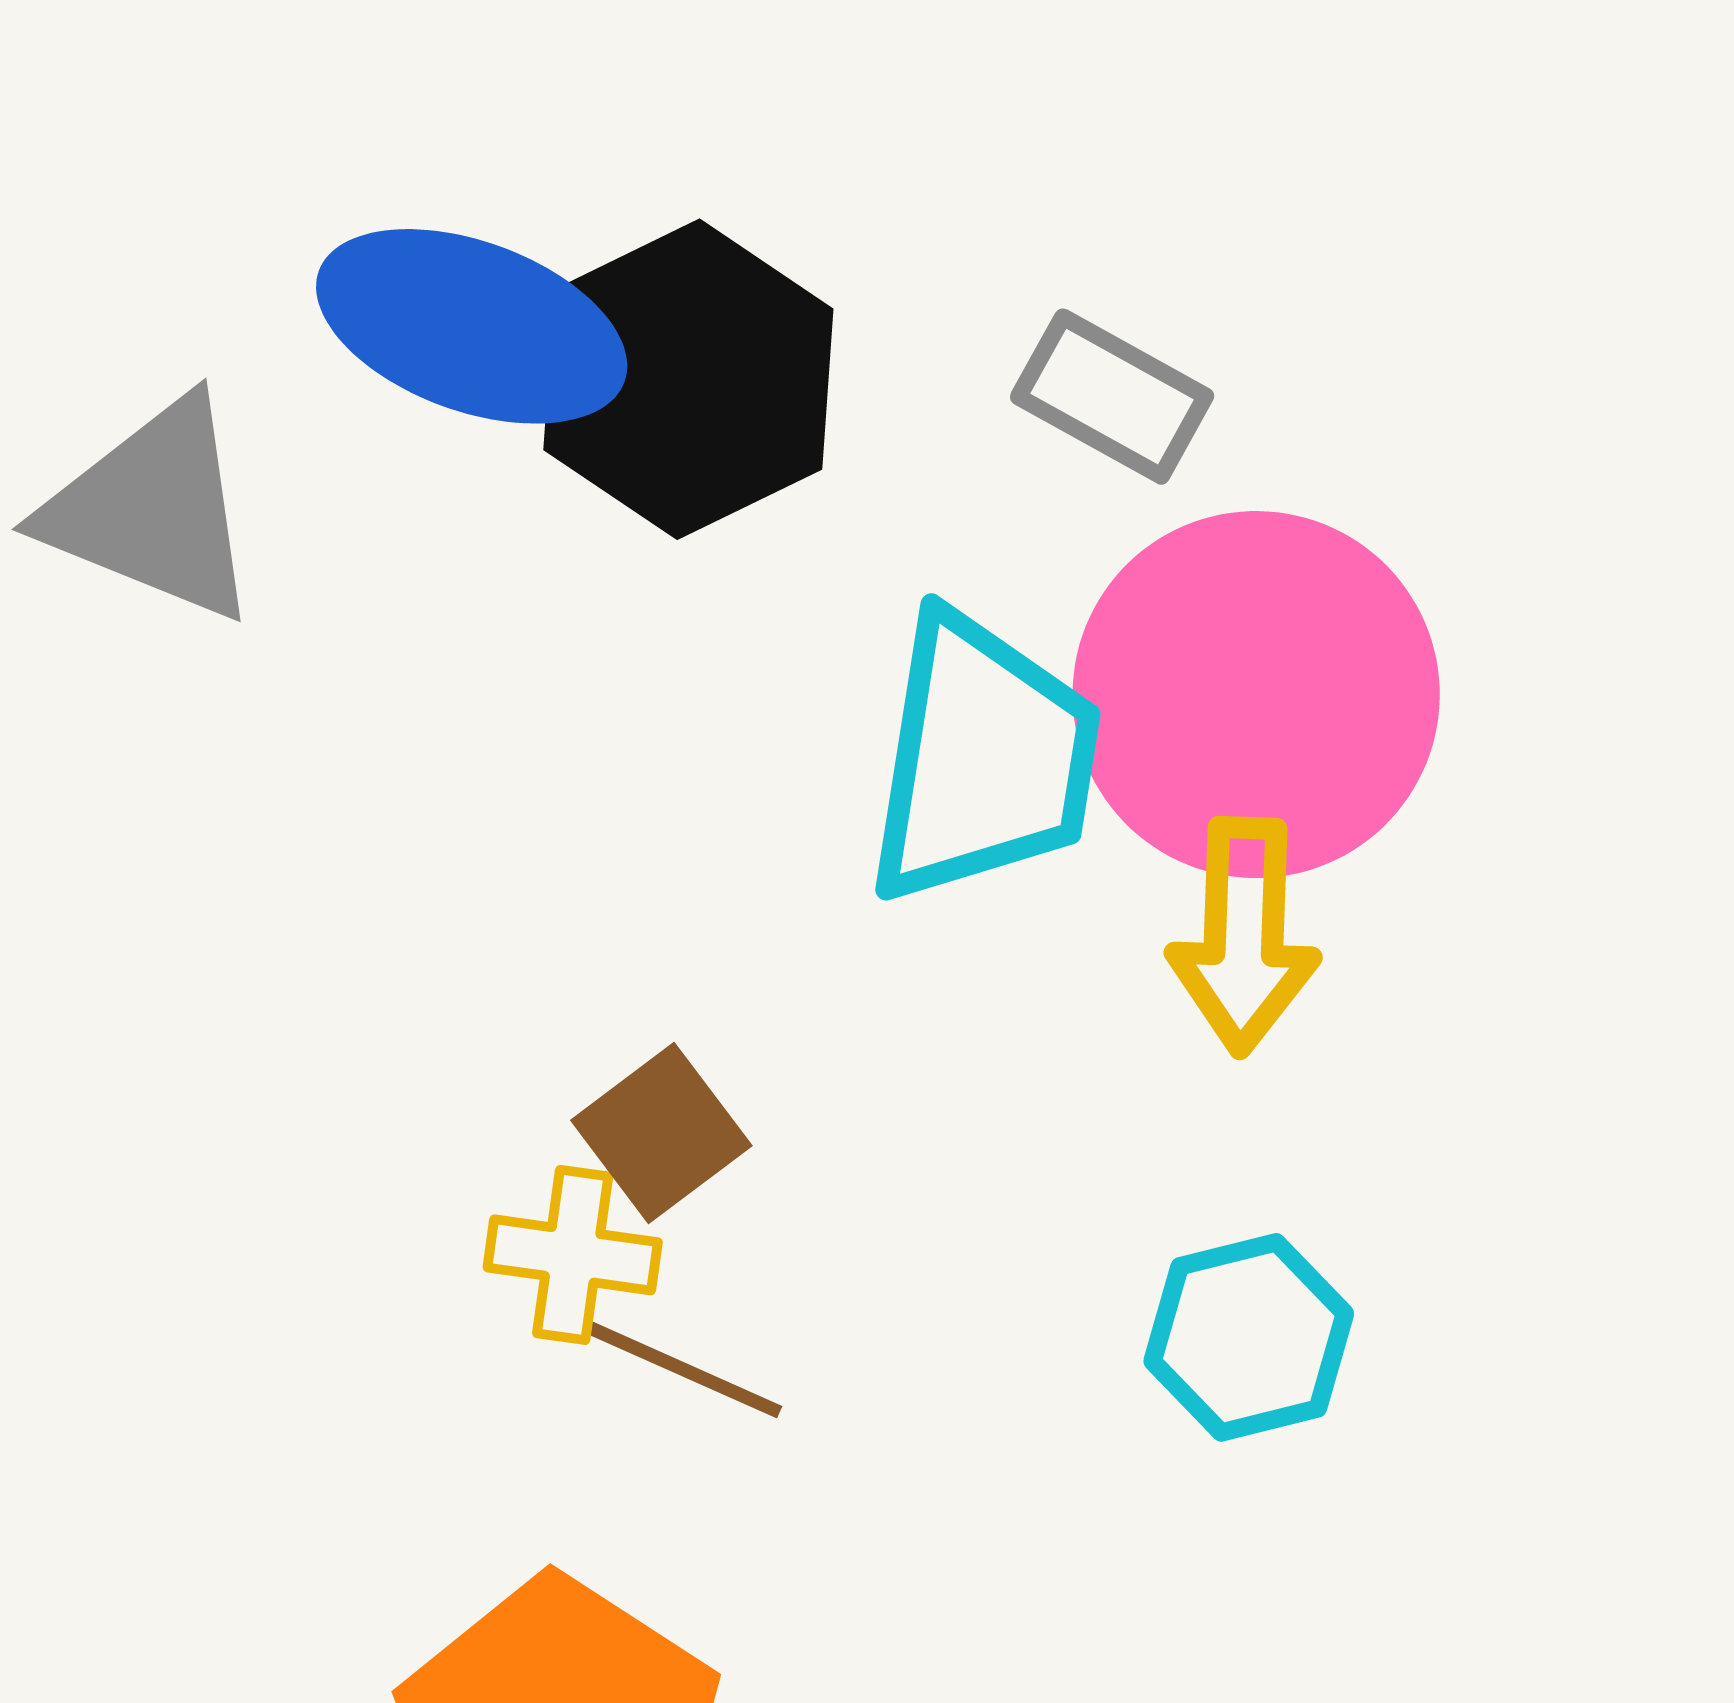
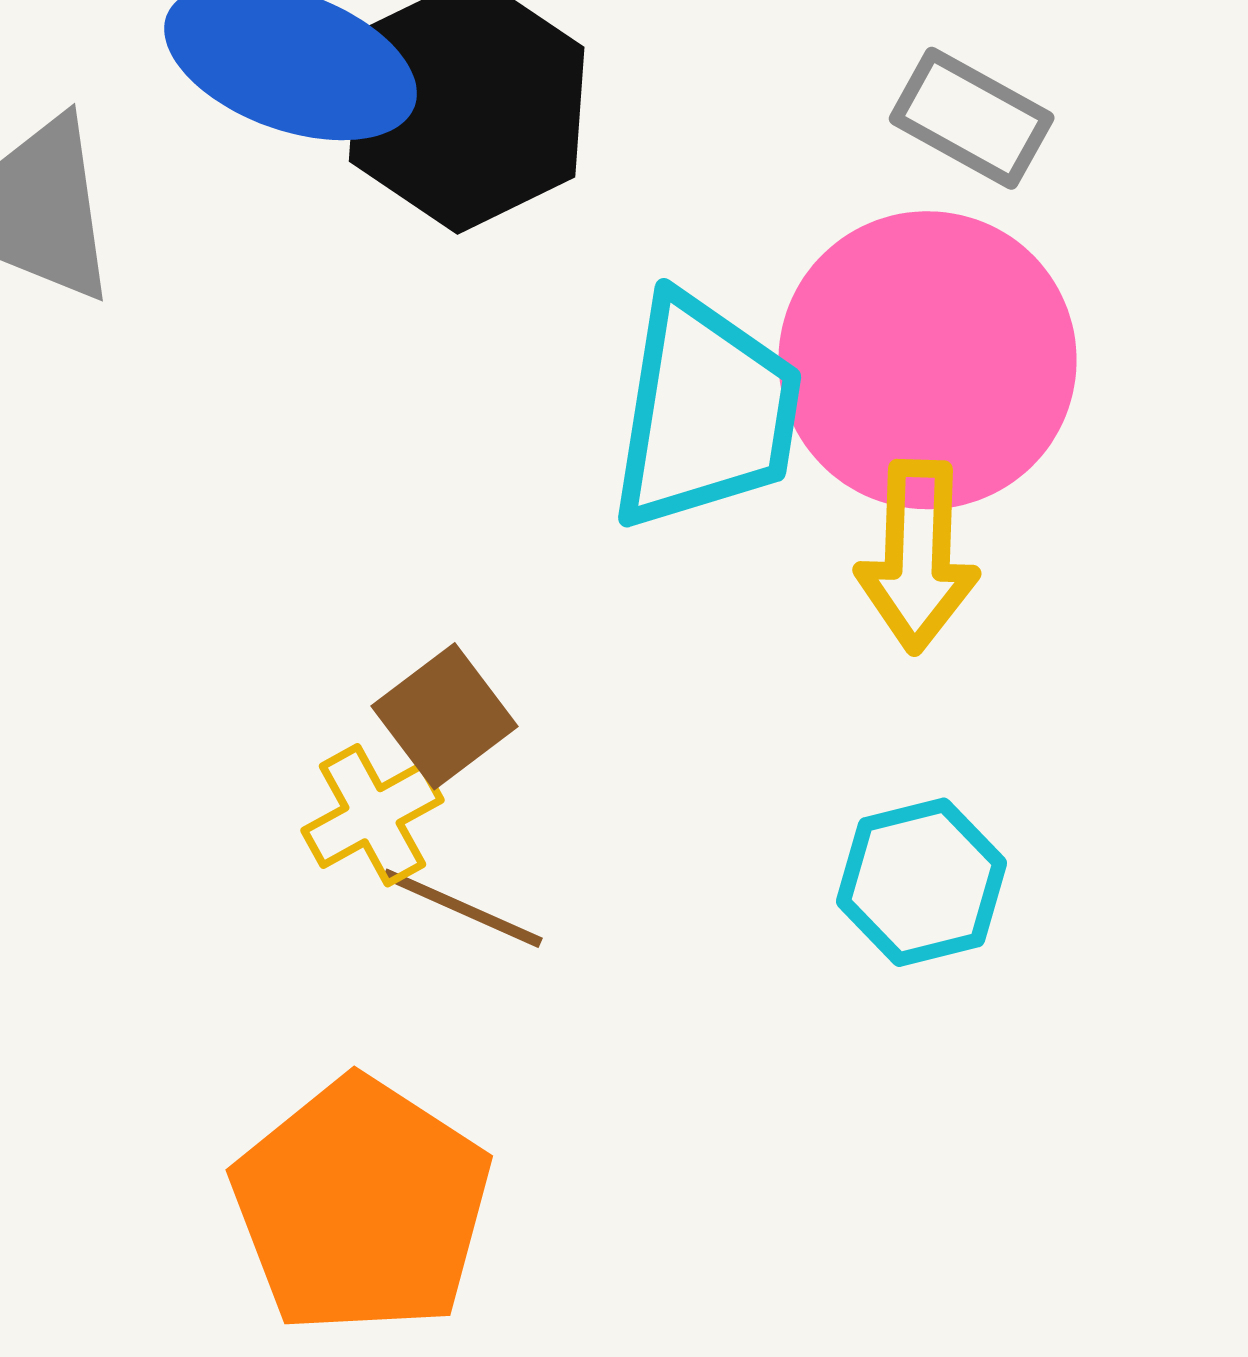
gray rectangle: (1112, 397) -> (972, 118), moved
yellow cross: (573, 1255) -> (373, 815), turned -37

